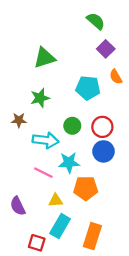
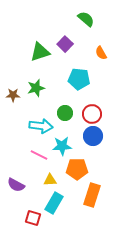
purple square: (106, 49) -> (65, 44), moved
orange semicircle: (116, 77) -> (101, 53), moved
brown star: (19, 120) -> (13, 95), moved
purple semicircle: (18, 206) -> (16, 185), turned -36
orange rectangle: (92, 236) -> (92, 195), moved

